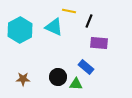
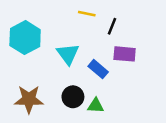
cyan triangle: (54, 27) -> (68, 54), moved, turned 30
blue rectangle: (86, 67) -> (98, 69), moved
brown star: (23, 79) -> (29, 99), size x1.6

